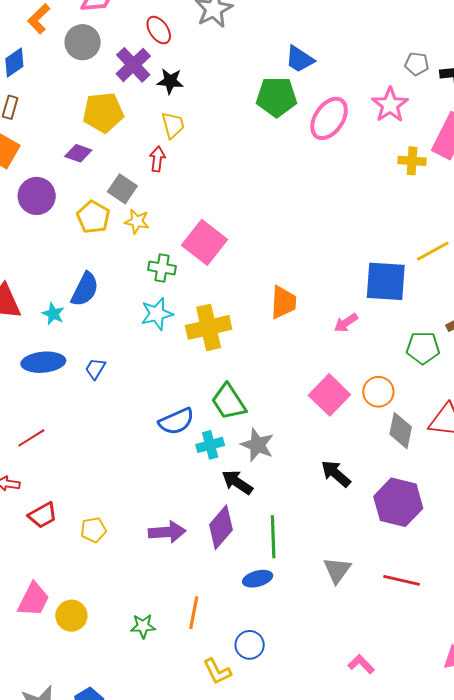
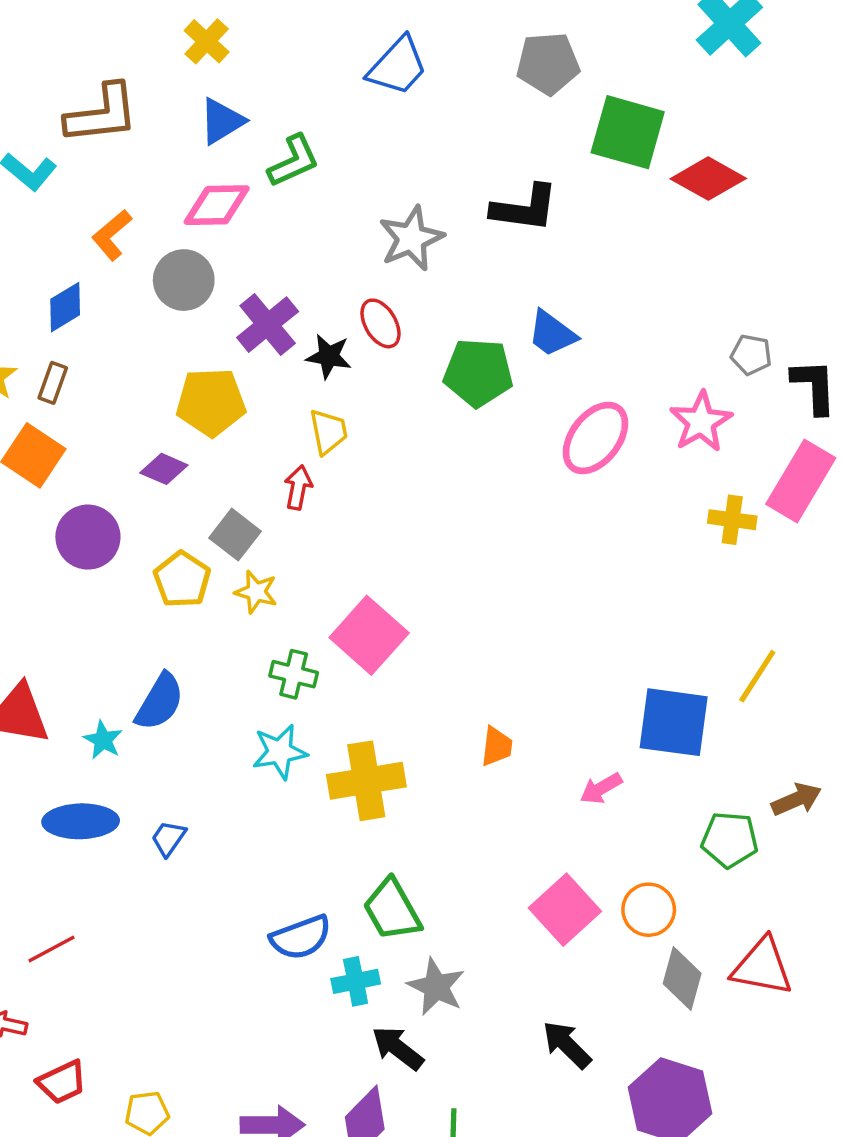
red ellipse: (159, 30) -> (380, 323), moved
green pentagon: (276, 97) -> (478, 373), moved
yellow line: (433, 251) -> (757, 676), turned -32
orange trapezoid: (283, 302) -> (497, 746), size x0.7

